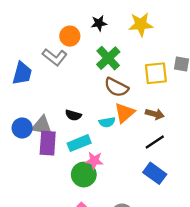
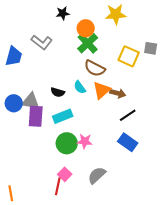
black star: (99, 23) -> (63, 13), moved
orange circle: (70, 36) -> (86, 28), moved
yellow square: (156, 73) -> (129, 56), turned 30
brown arrow: (155, 114) -> (118, 93), moved
cyan semicircle: (107, 122) -> (80, 87), moved, turned 64
pink star: (94, 161) -> (85, 141), moved

